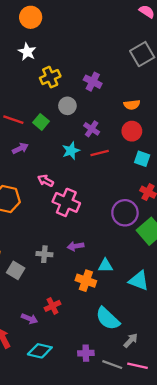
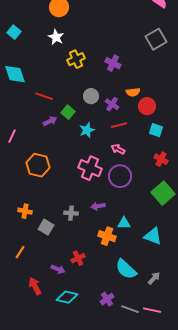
orange semicircle: (132, 105) -> (133, 92), moved
gray circle: (67, 106) -> (91, 96), moved
green square: (41, 122) -> (68, 112), moved
cyan star: (71, 151) -> (87, 130), moved
pink arrow: (46, 181) -> (118, 149), moved
purple circle: (125, 213) -> (120, 176), moved
gray arrow: (131, 340) -> (154, 278), moved
purple cross: (86, 353) -> (107, 299), turned -32

